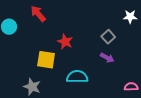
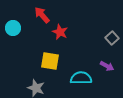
red star: (65, 42) -> (60, 32), moved
purple arrow: (107, 58) -> (107, 66), moved

